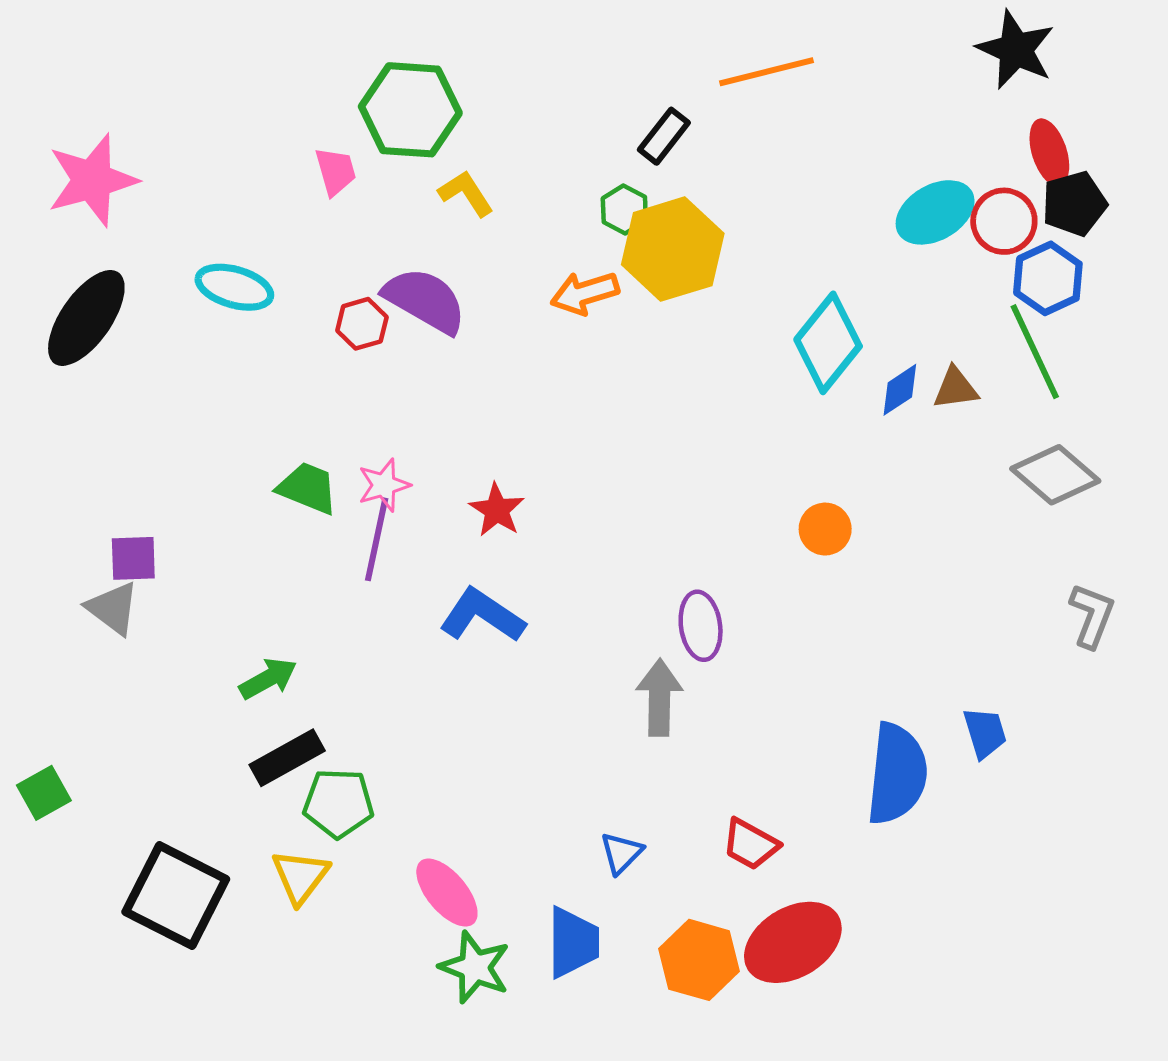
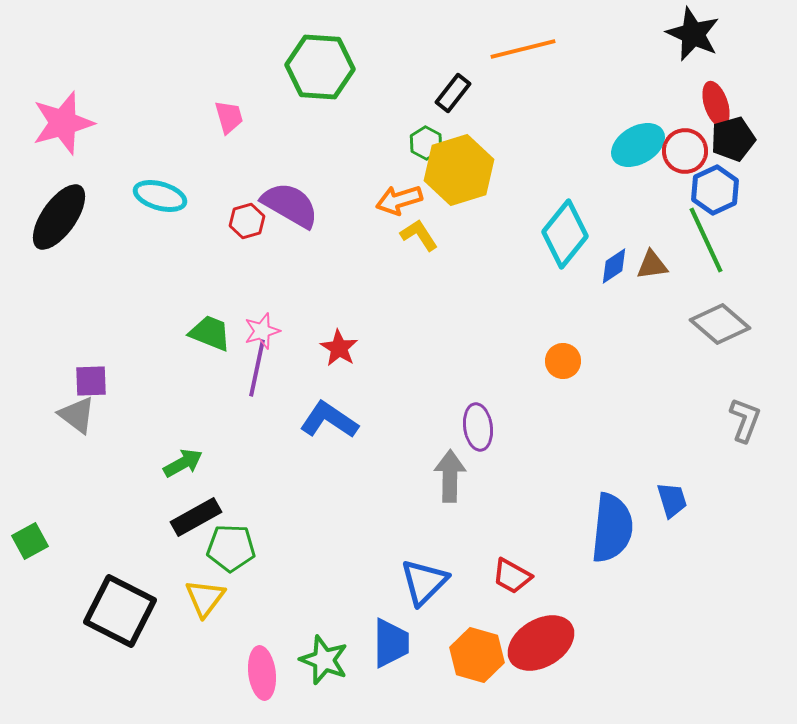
green hexagon: (410, 110) -> (320, 67), moved
yellow L-shape: (466, 193) -> (419, 235), moved
blue triangle: (621, 853) -> (424, 582), size x1.6
pink ellipse: (447, 893) -> (262, 673), moved, turned 33

